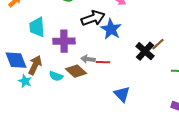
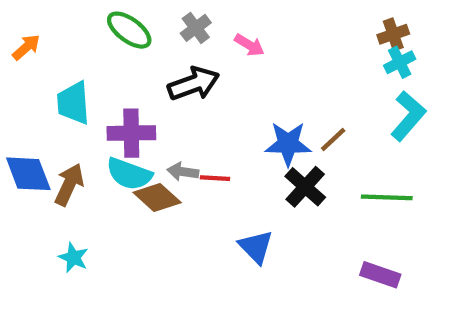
blue star: (111, 29) -> (288, 144), moved, turned -30
black cross: (145, 51) -> (305, 187), moved
cyan semicircle: (56, 76) -> (129, 174), moved, size x1.5
cyan star: (25, 81) -> (73, 258), moved

